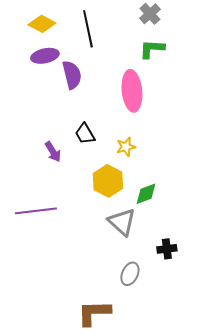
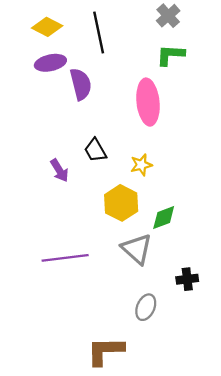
purple line: (36, 211) -> (65, 258), moved

